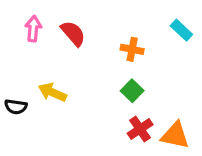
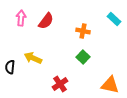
red semicircle: (73, 33) -> (46, 21), turned 78
black semicircle: (16, 107) -> (10, 67), turned 88
red cross: (140, 129) -> (60, 84), moved

